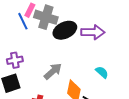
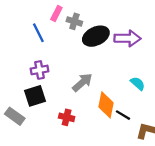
gray cross: (46, 17) -> (74, 21), size x0.6
blue line: (23, 21) -> (38, 33), moved

